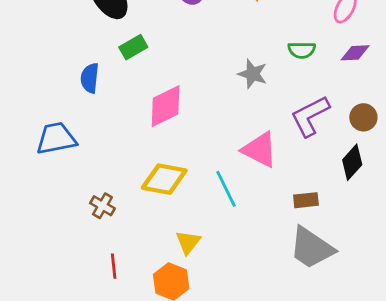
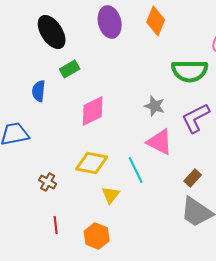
green semicircle: (302, 50) -> (190, 71), size x1.8
gray star: (253, 74) -> (155, 106), moved
brown rectangle: (306, 200) -> (193, 178), turned -42
yellow triangle: (188, 242) -> (111, 195), moved

